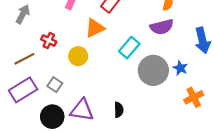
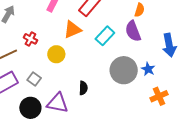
purple semicircle: (162, 27) -> (133, 31), turned 80
cyan rectangle: (129, 48) -> (105, 36), moved
black semicircle: (119, 110) -> (83, 88), moved

